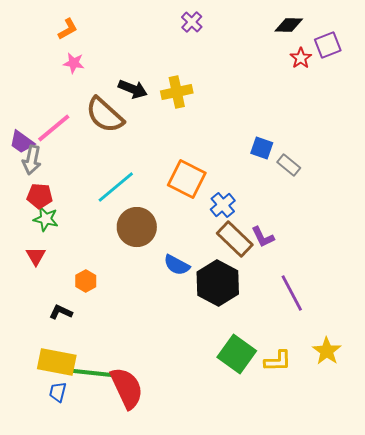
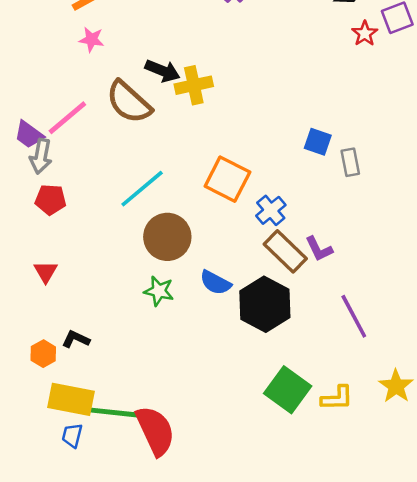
yellow cross: (177, 92) -> (194, 85), moved
gray rectangle: (289, 165) -> (350, 162), turned 40
green star: (46, 219) -> (159, 291), moved
orange hexagon: (86, 281) -> (43, 354), moved

